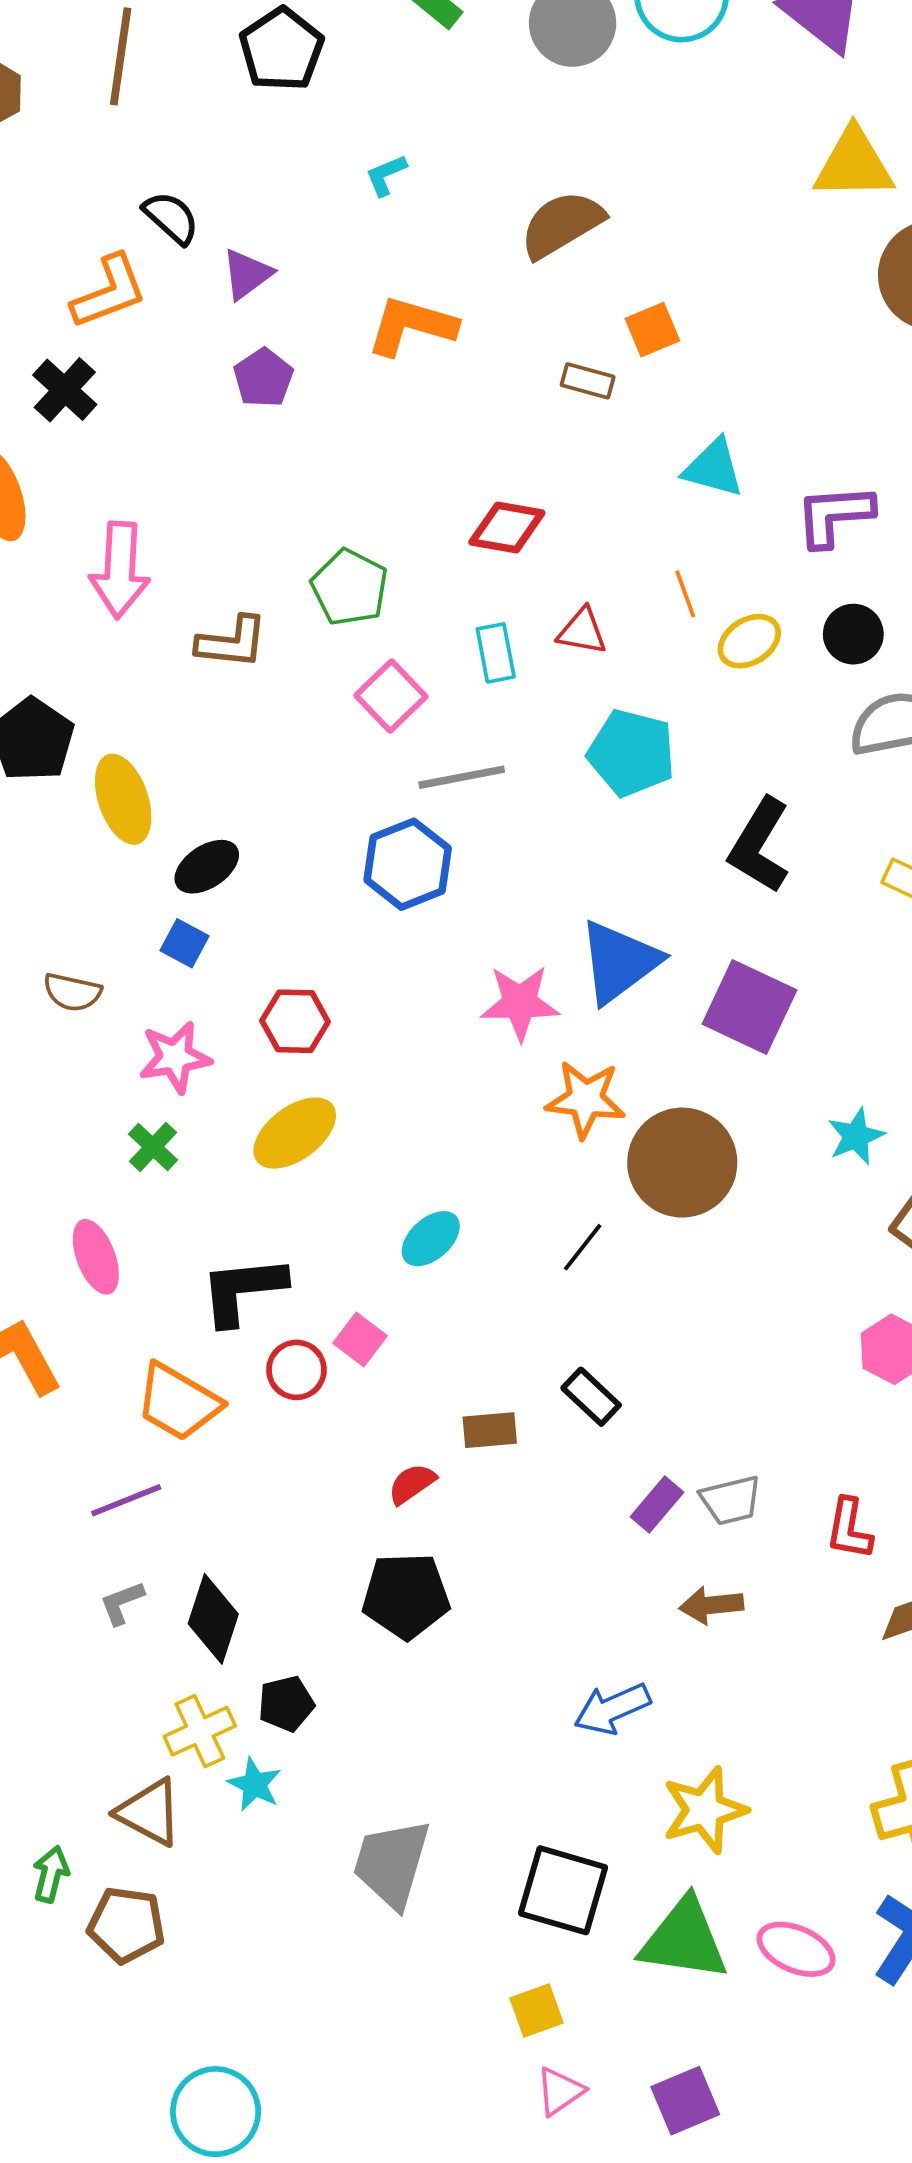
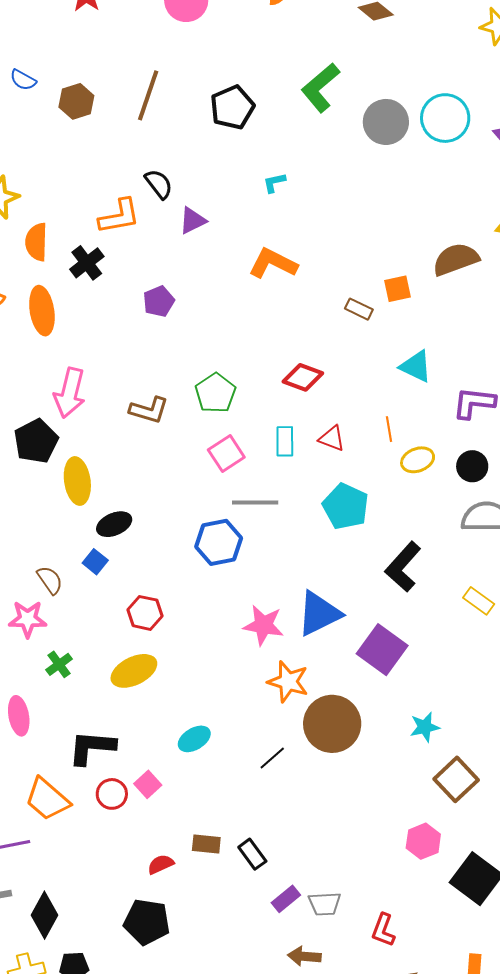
brown semicircle: (562, 224) -> (456, 259), moved
purple pentagon: (263, 378) -> (159, 301), moved
pink arrow: (120, 570) -> (70, 393), moved
brown semicircle: (72, 992) -> (50, 580), moved, turned -148
pink star: (175, 1057) -> (28, 619), moved
black rectangle: (591, 1397) -> (252, 854), moved

